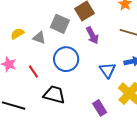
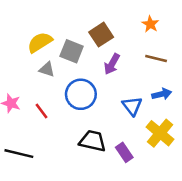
yellow semicircle: (17, 34) -> (40, 42), moved, size x1.5
purple arrow: (92, 35) -> (112, 64), turned 60
black trapezoid: (54, 95) -> (93, 141), moved

